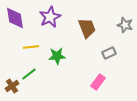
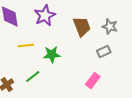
gray star: (125, 25) -> (110, 26), moved
green line: (29, 74) -> (33, 76), moved

